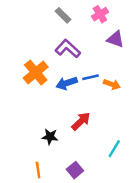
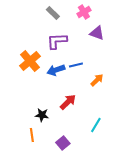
purple L-shape: (68, 49) -> (57, 41), turned -45
orange arrow: (112, 84) -> (97, 80), moved, turned -64
orange line: (38, 170) -> (32, 135), moved

